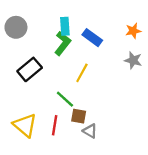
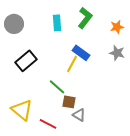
blue rectangle: (92, 38) -> (81, 53), moved
green L-shape: (63, 43) -> (85, 18), moved
red line: (55, 125) -> (48, 124), moved, turned -72

